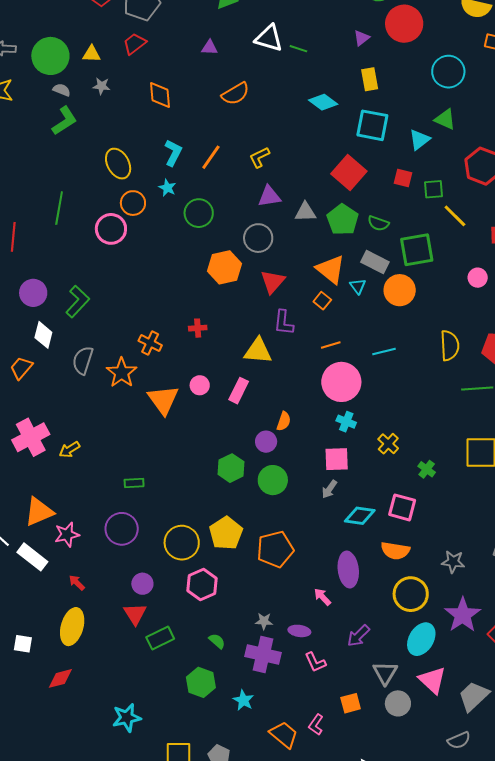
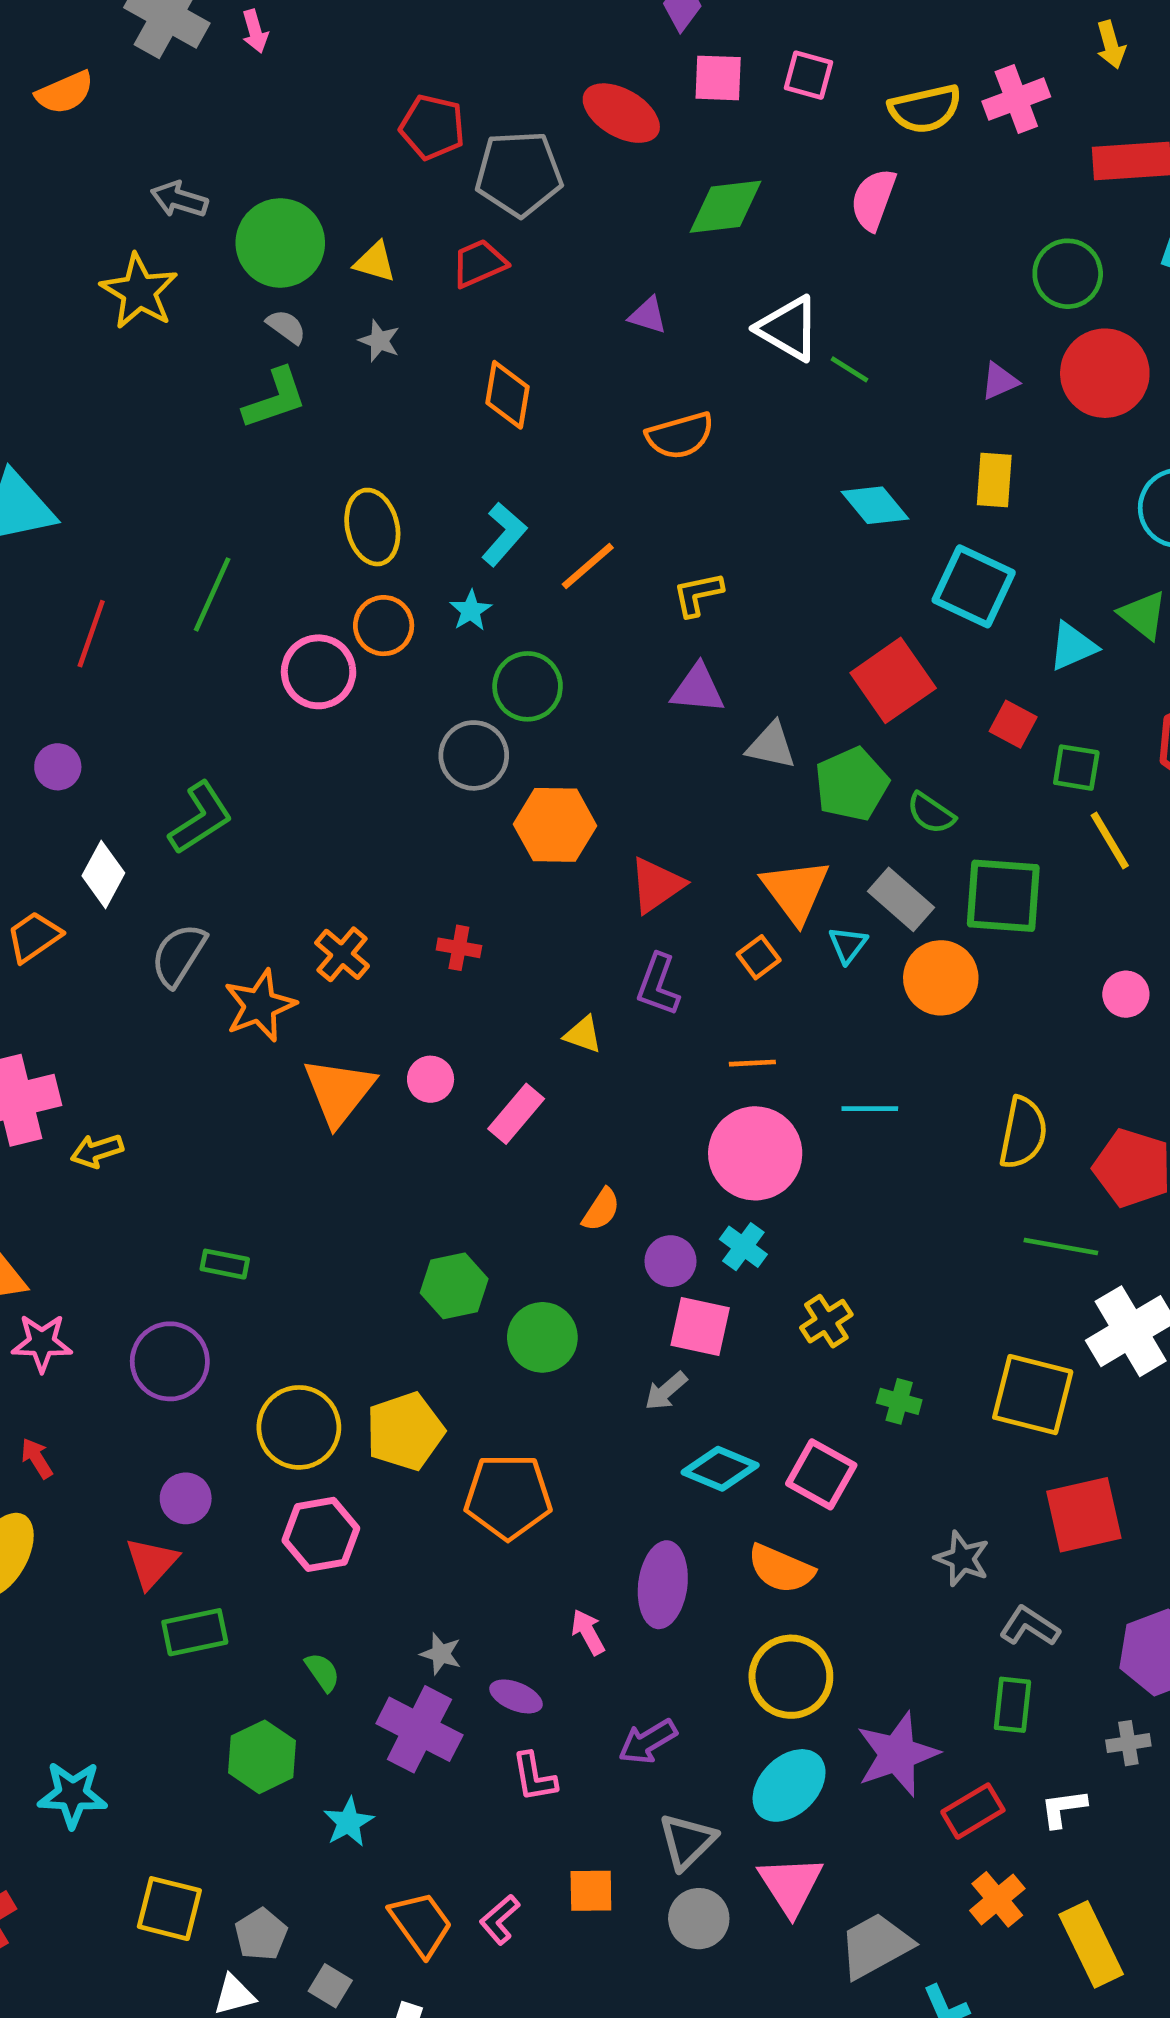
gray circle: (258, 238) -> (474, 755), moved
purple circle: (33, 293) -> (58, 767), moved, size x0.7
yellow triangle: (258, 351) -> (583, 1035), size x0.6
purple circle: (266, 442) -> (670, 1261), moved
green cross: (427, 469) -> (899, 1401), turned -36
gray star: (453, 562) -> (962, 1559), moved

